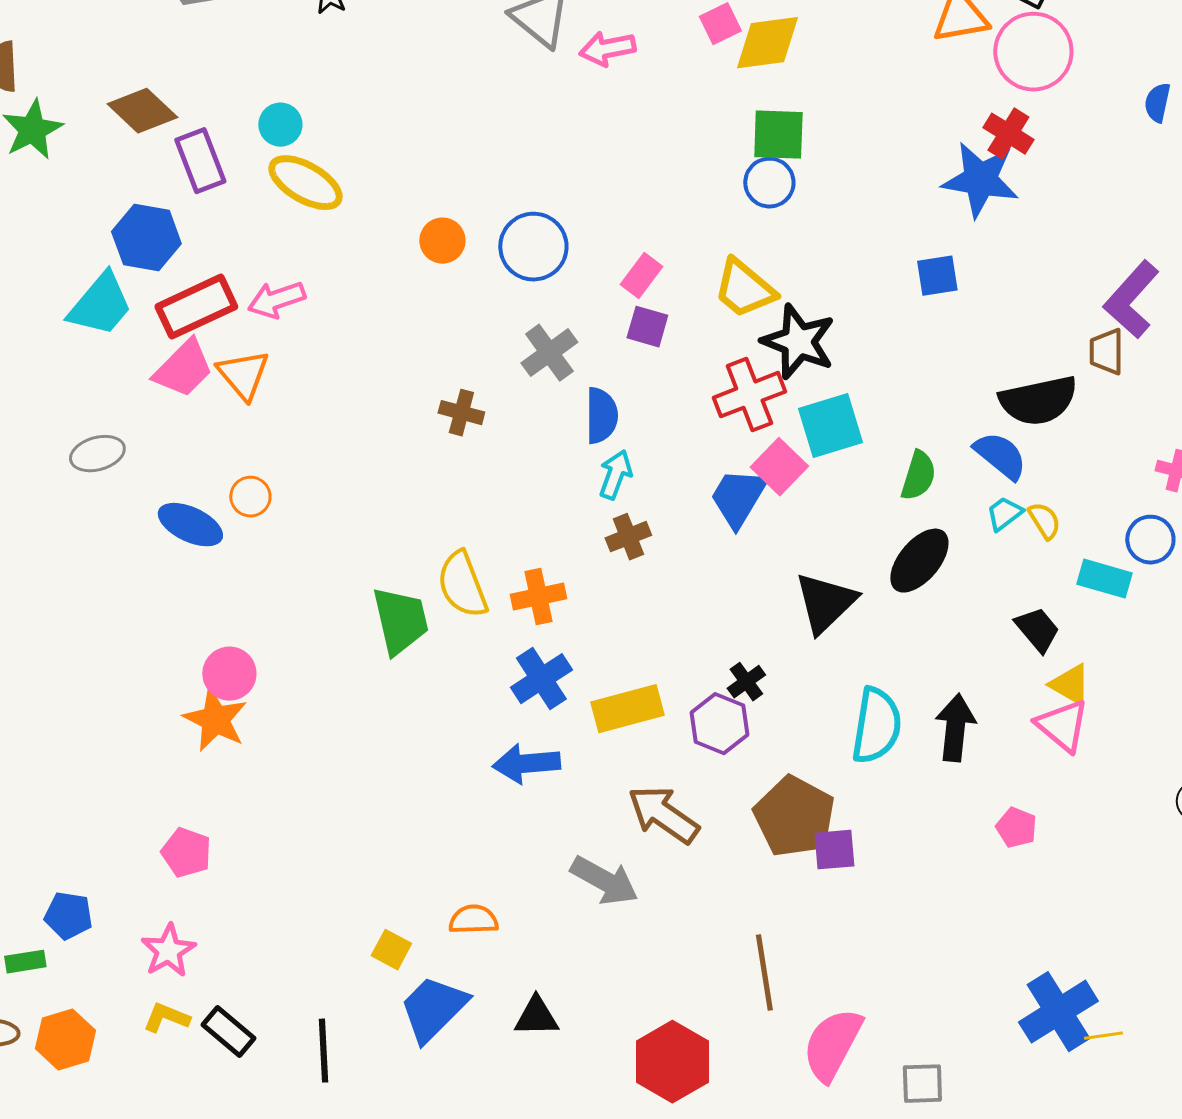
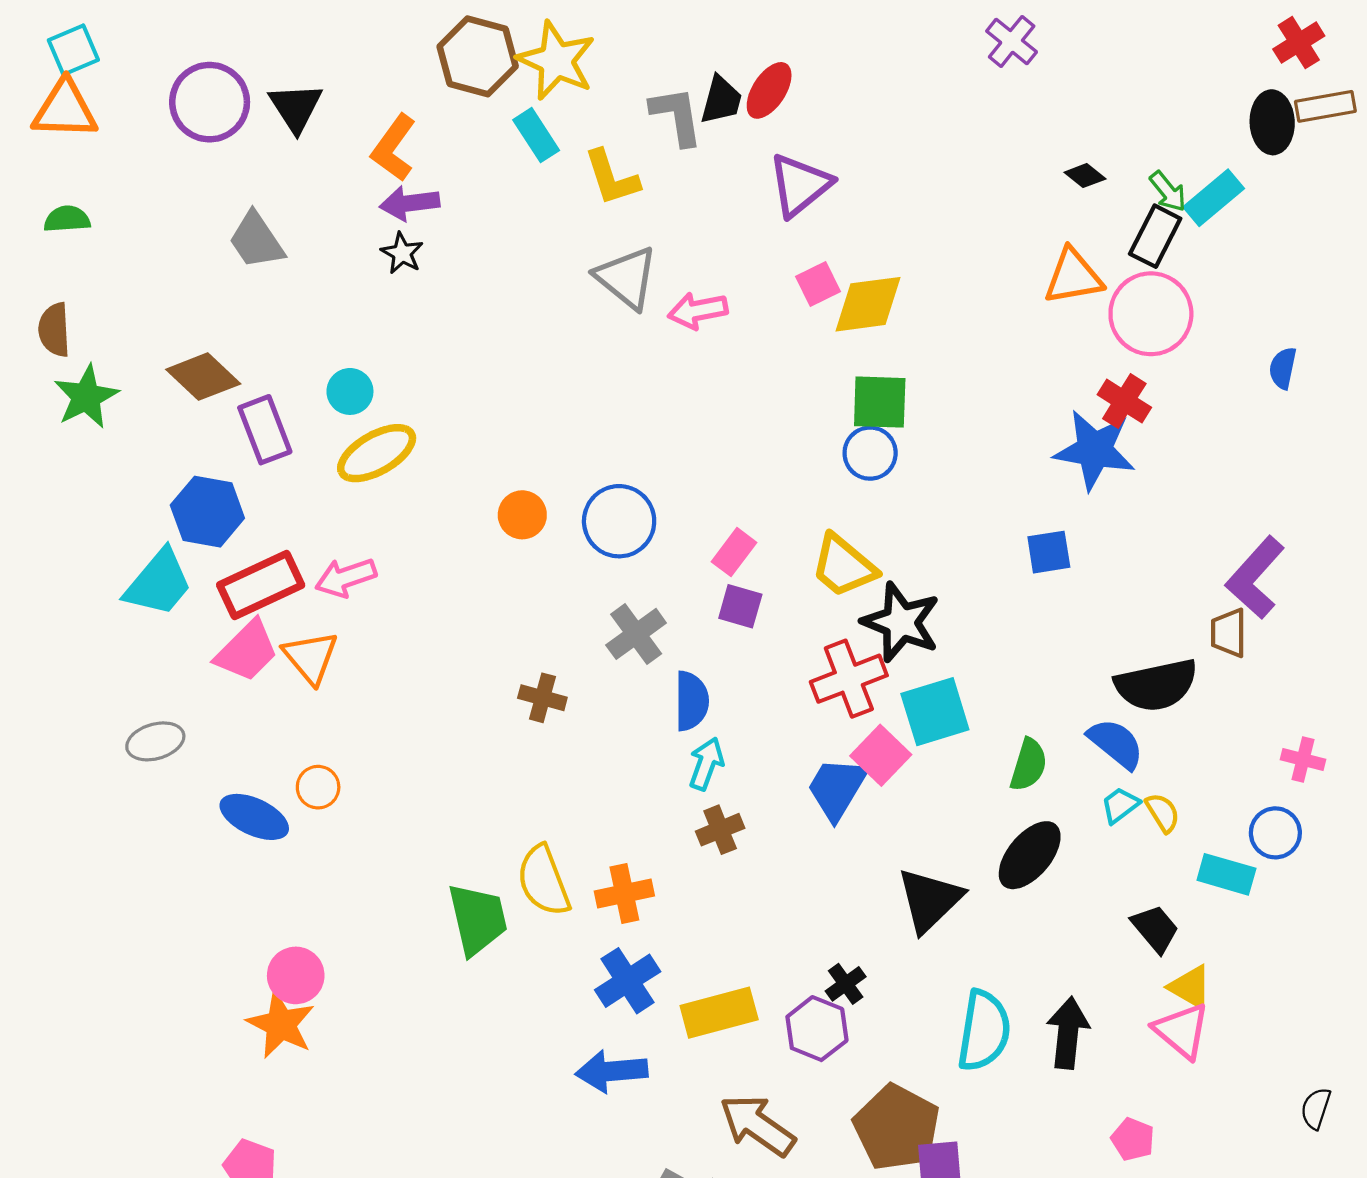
yellow ellipse: (305, 183) -> (377, 453), turned -60

